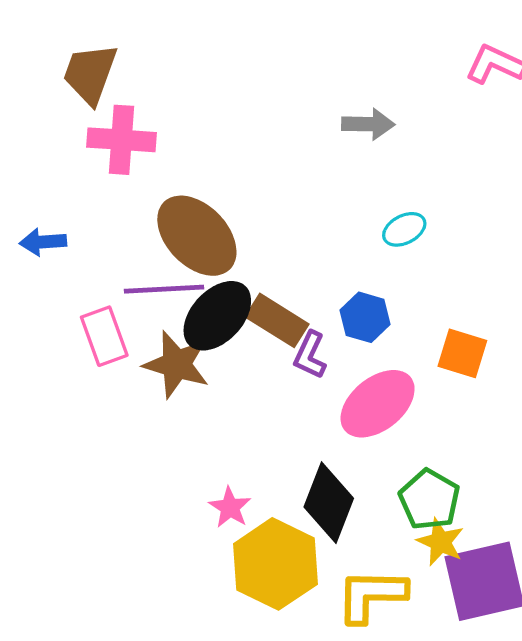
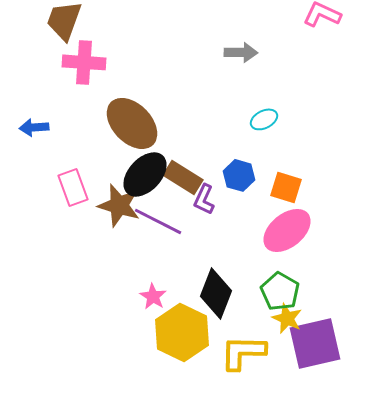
purple line: (164, 289) -> (158, 221), moved, turned 30
orange square: (462, 353) -> (286, 187), moved
pink ellipse: (378, 404) -> (287, 230), moved

